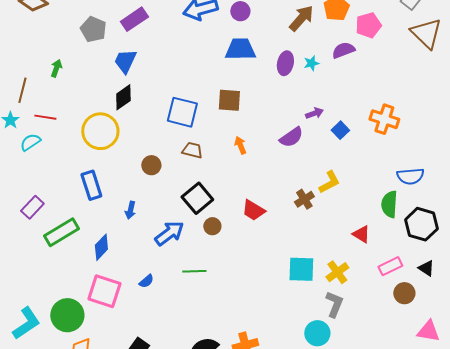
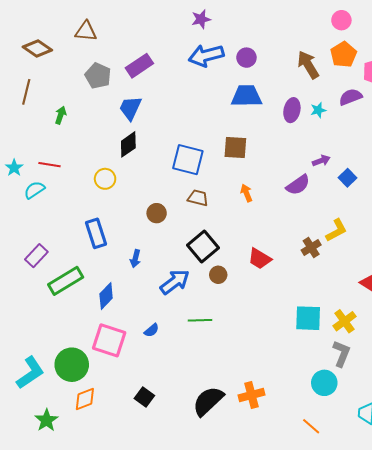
brown arrow: (301, 18) -> (308, 65), turned -72
brown line: (22, 90) -> (26, 92), moved
yellow circle: (100, 131) -> (105, 179), size x0.6

